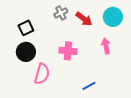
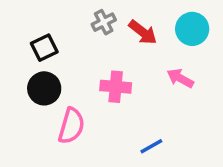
pink arrow: (106, 46) -> (180, 78), turned -49

